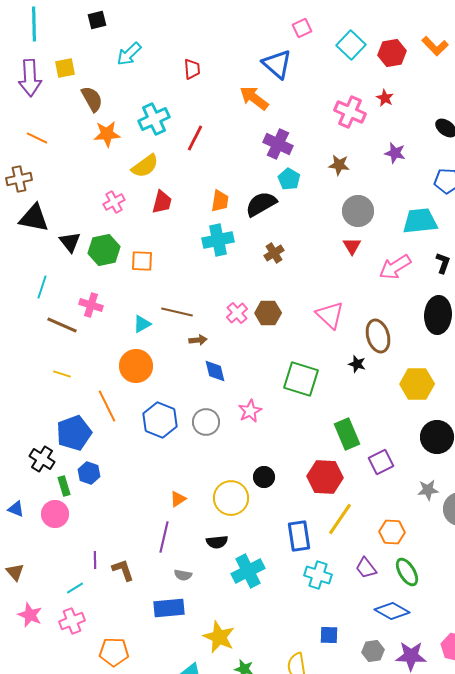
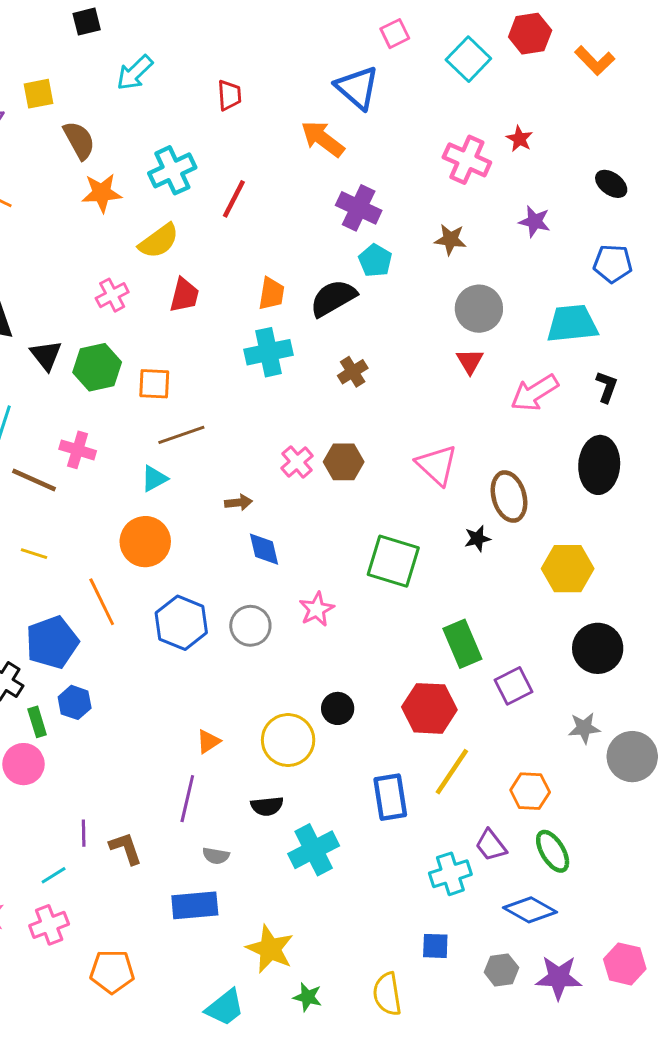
red hexagon: (392, 53) -> (530, 34), moved
brown line: (177, 312) -> (181, 435), moved, turned -32
black star: (357, 364) -> (477, 539), turned -30
cyan cross: (318, 575) -> (450, 874), moved, turned -36

